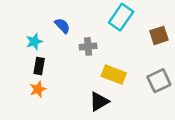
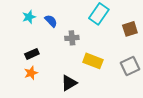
cyan star: (34, 42) -> (29, 17), moved
black rectangle: (39, 66) -> (32, 54), turned 56
black triangle: (99, 101) -> (69, 83), moved

